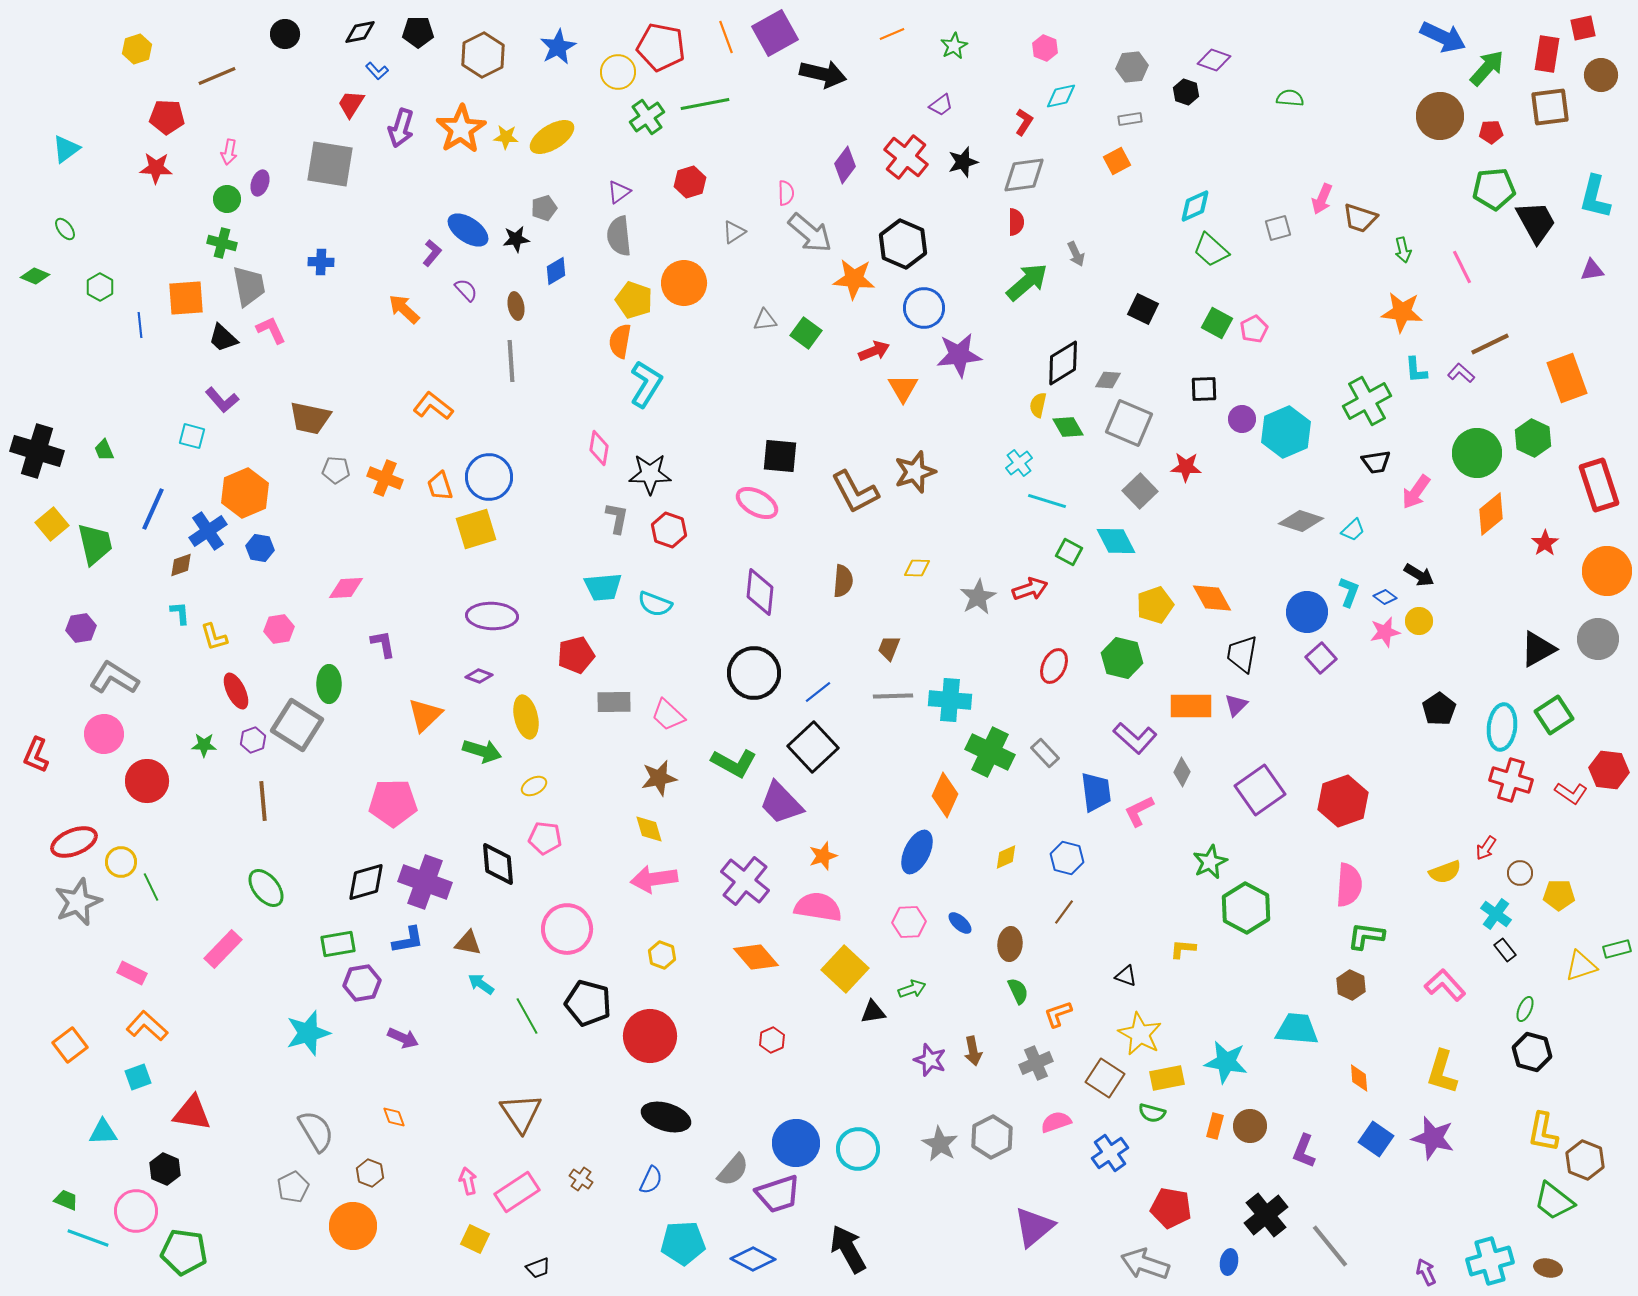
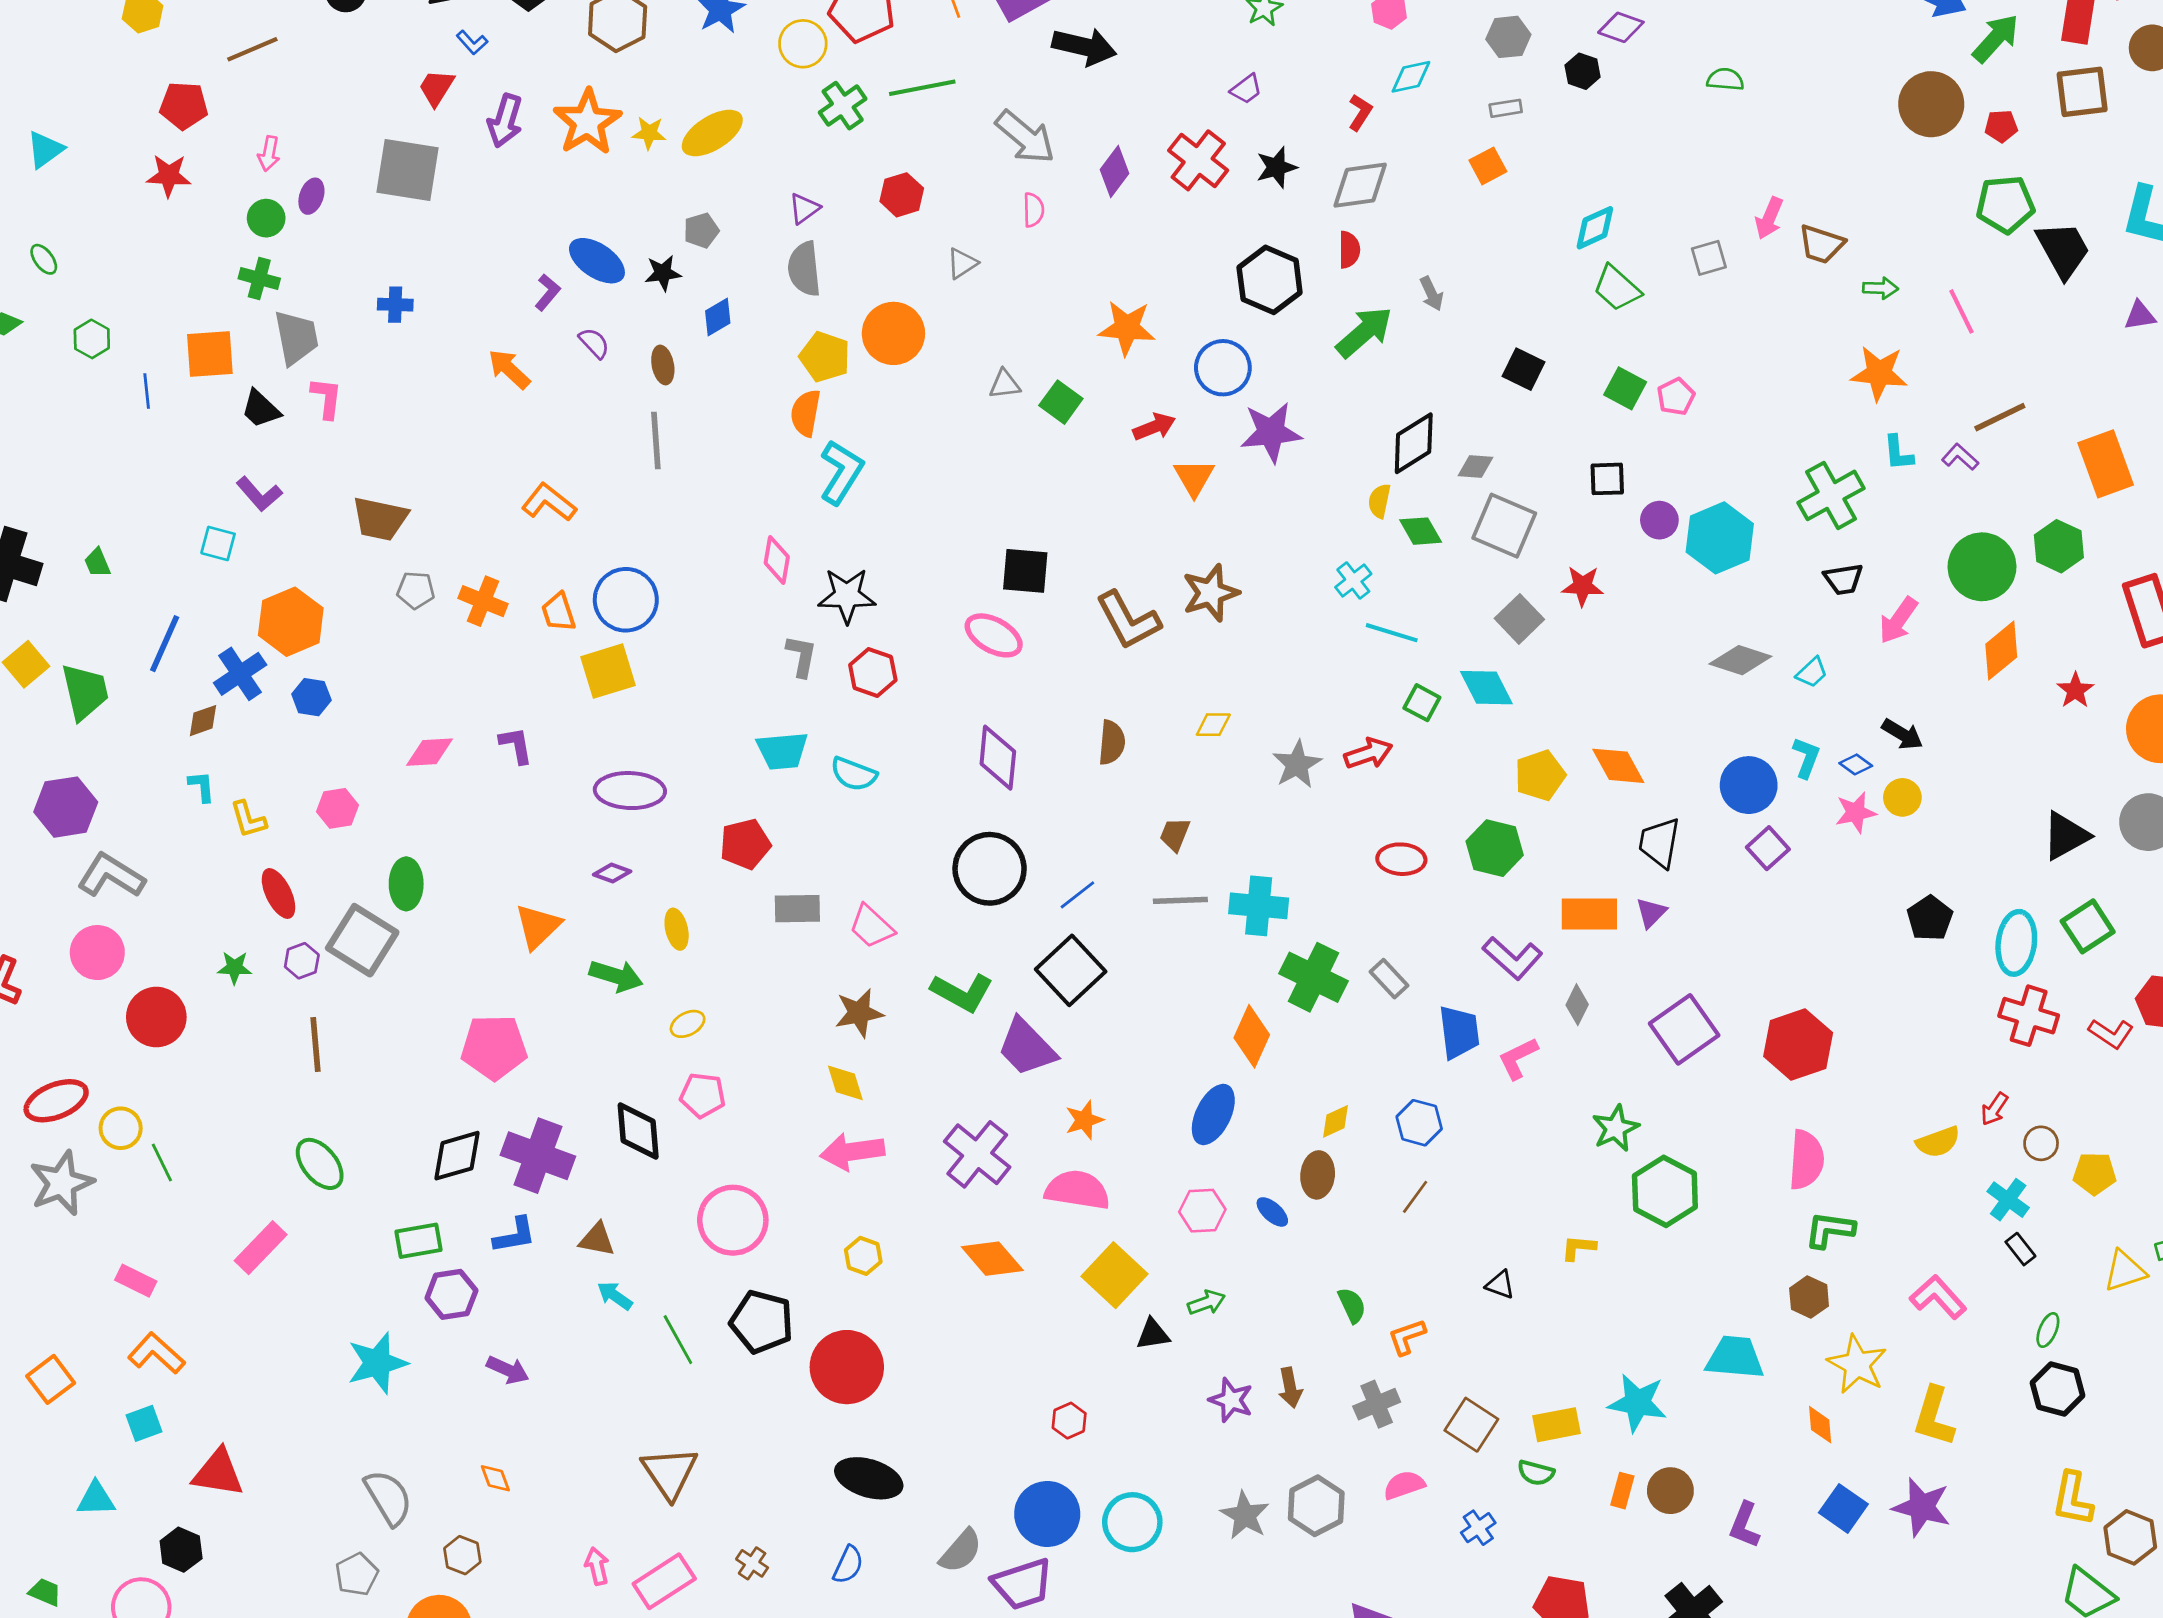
gray arrow: (810, 233) -> (1025, 137), moved
black hexagon: (903, 244) -> (1270, 280), moved
green arrow: (1403, 250) -> (1880, 288), turned -75
pink L-shape: (271, 330) -> (327, 398), turned 32
purple hexagon: (81, 628) -> (66, 807), size x1.5
purple L-shape: (383, 644) -> (516, 745), moved
red ellipse: (1054, 666) -> (1401, 859), turned 68
yellow ellipse: (526, 717) -> (677, 929), size x0.7
brown ellipse: (1010, 944) -> (1318, 1175), moved
yellow star: (1140, 1034) -> (1857, 1364), moved
red hexagon: (772, 1040) -> (1069, 1421), moved
blue cross: (1110, 1153) -> (1478, 1528), size x0.7

